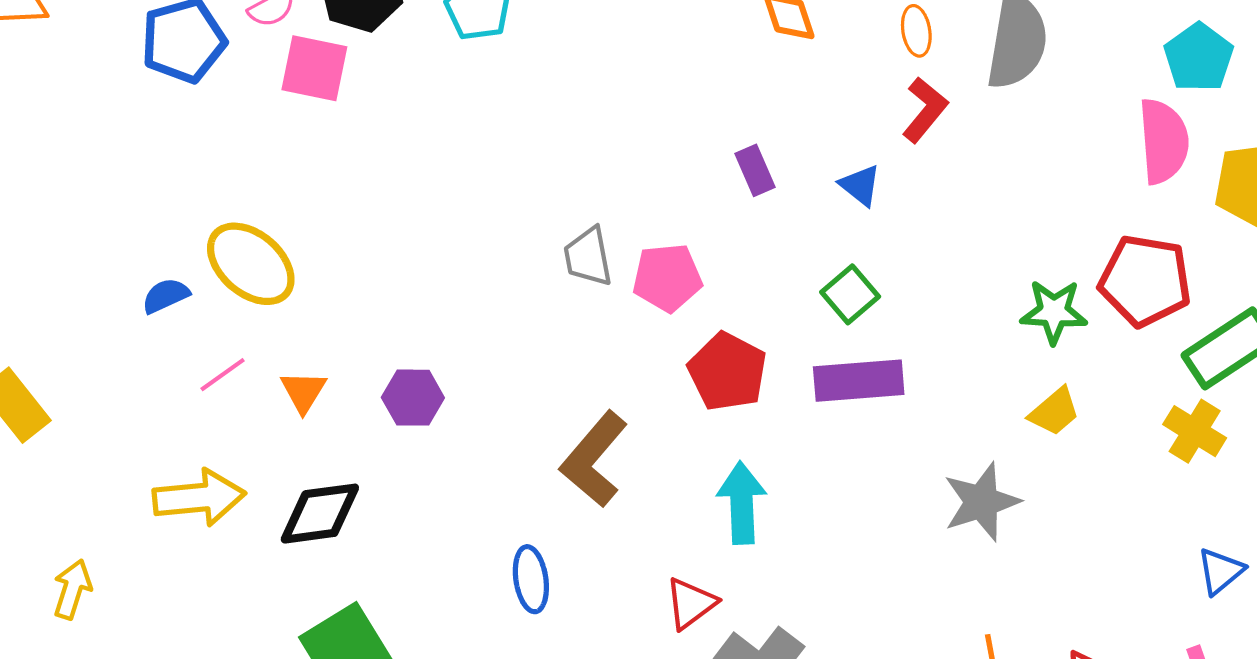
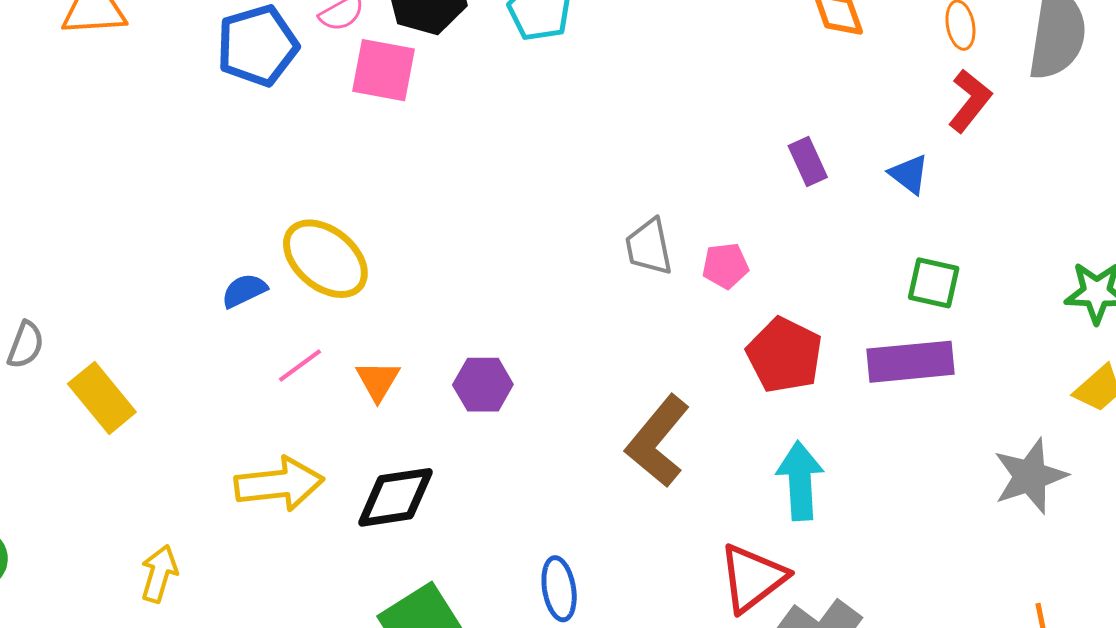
pink pentagon: (667, 278) -> (725, 266), size x0.7
green square: (850, 294) -> (934, 283), moved, turned -36
blue ellipse: (531, 579) -> (559, 589), moved
red triangle: (691, 603) -> (753, 578), size x1.4

